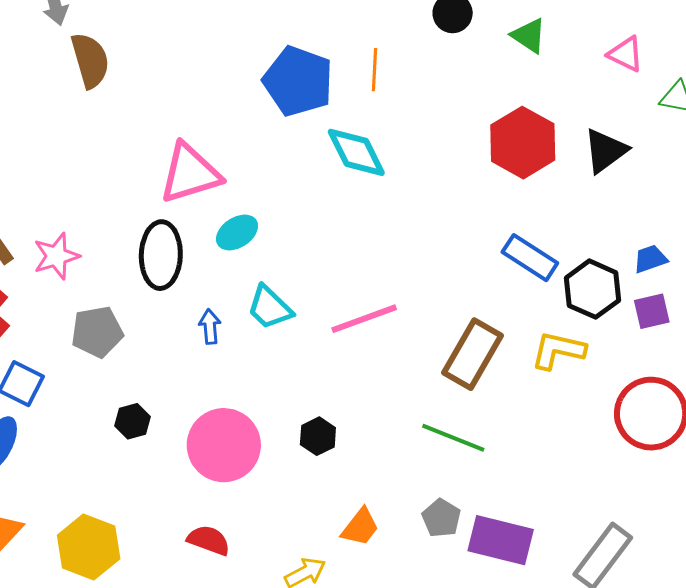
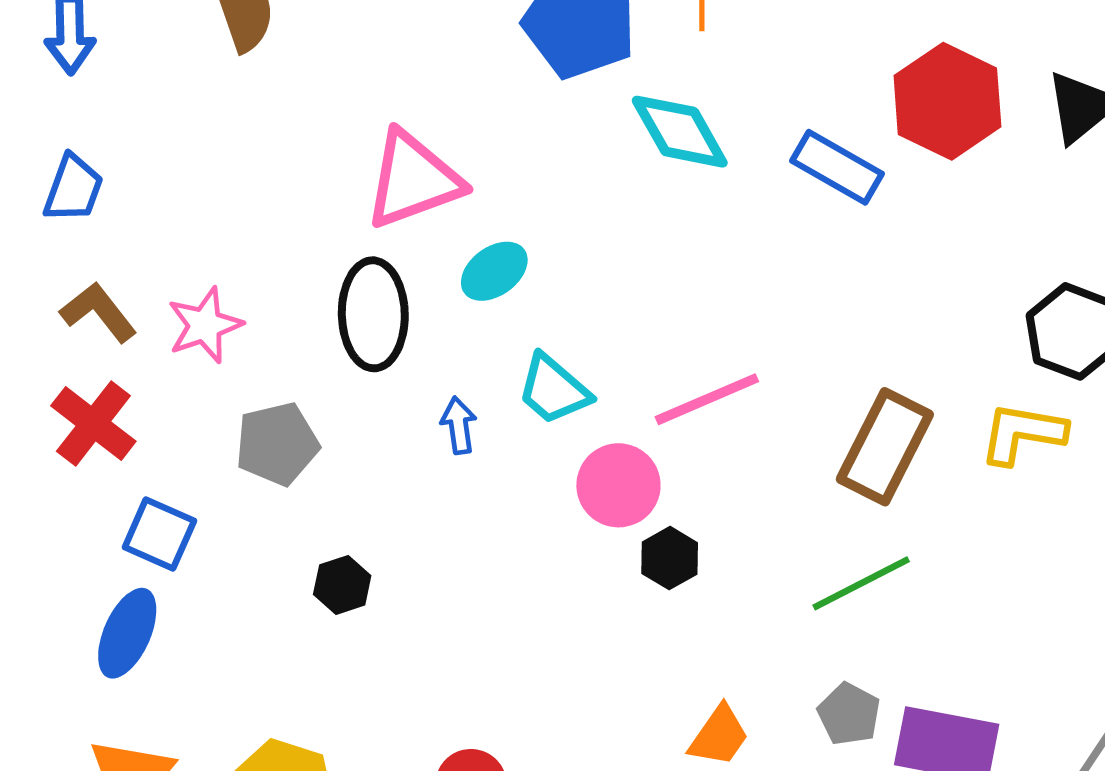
blue rectangle: (530, 258) -> (837, 167), moved
black hexagon: (318, 436) -> (670, 558), moved
green line: (453, 438) -> (861, 583), turned -46
pink circle: (224, 445) -> (618, 485), moved, size x0.7

